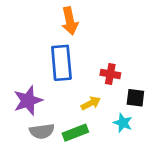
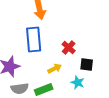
red cross: (110, 74) -> (69, 48), turned 32

